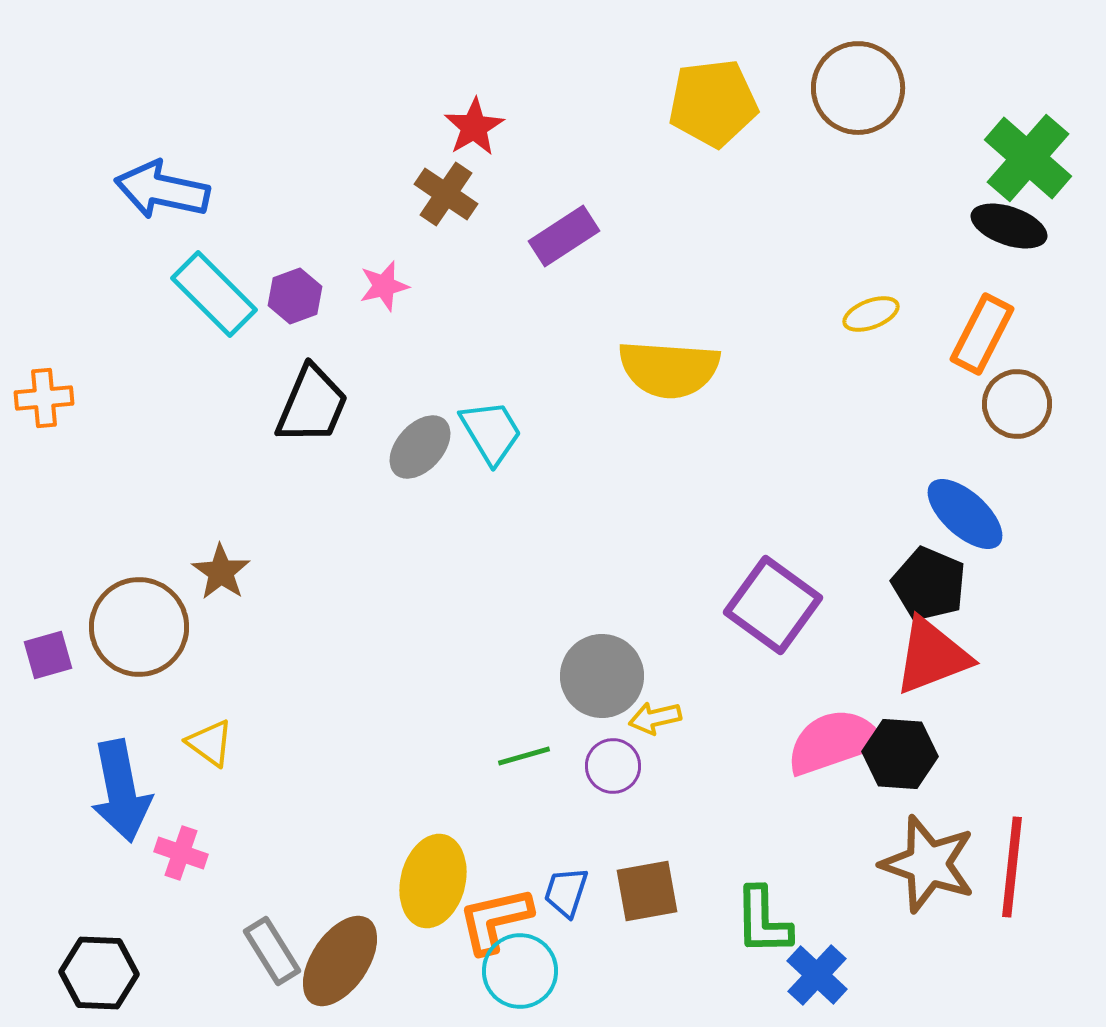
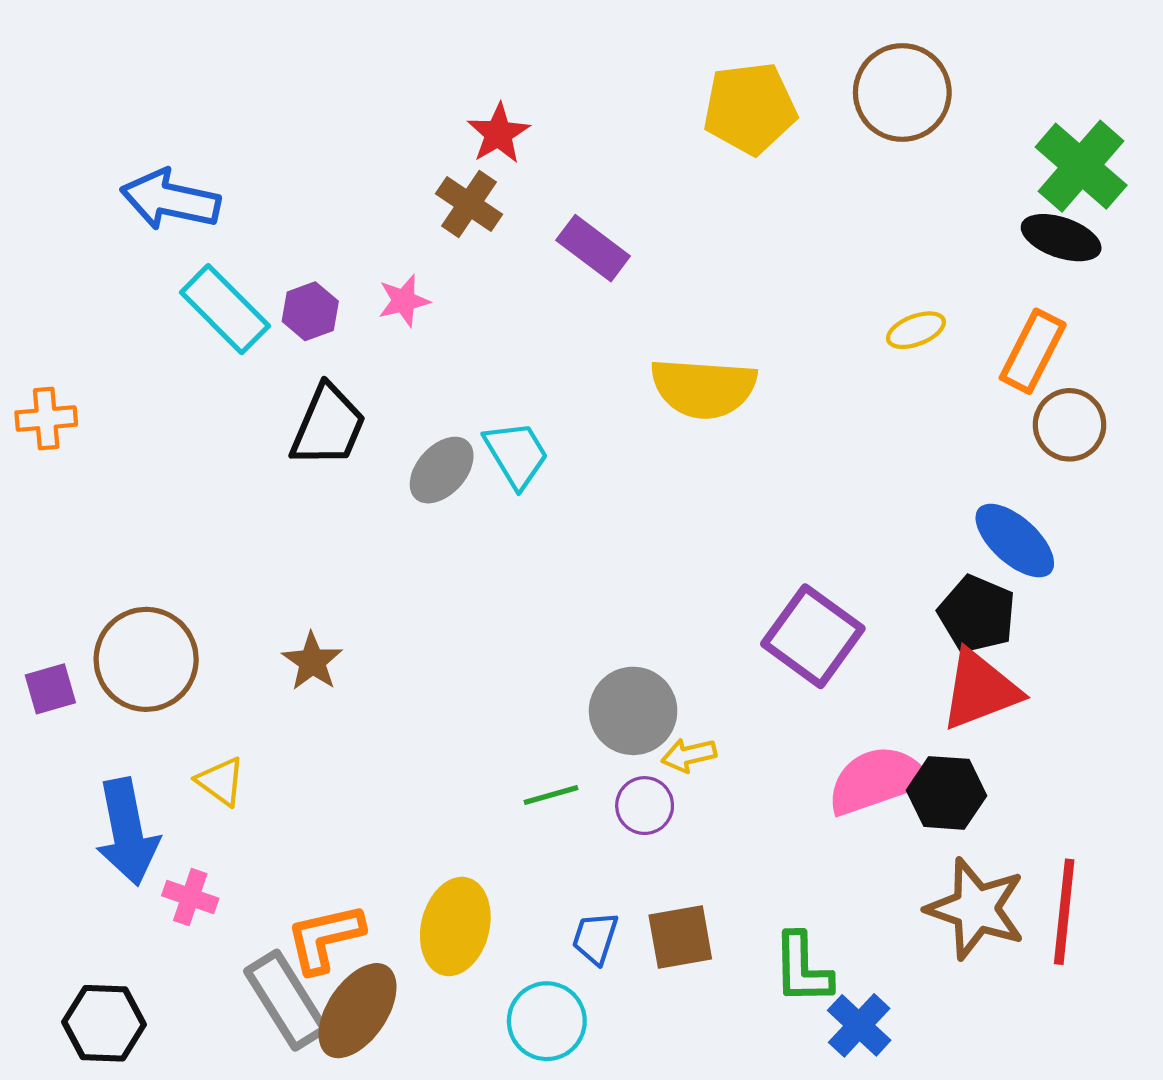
purple rectangle: (564, 236) -> (593, 248), turned 70
brown star: (221, 572) -> (312, 661), moved
orange L-shape: (495, 920) -> (325, 938), moved
gray rectangle: (272, 951) -> (286, 1000), size x1.4

